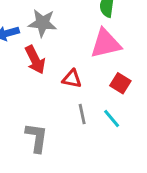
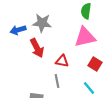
gray line: (82, 114) -> (57, 81), moved

